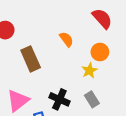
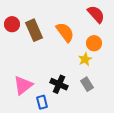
orange semicircle: (66, 39) -> (65, 32), size x1.5
brown rectangle: (31, 59) -> (34, 30), moved

